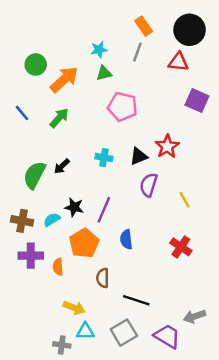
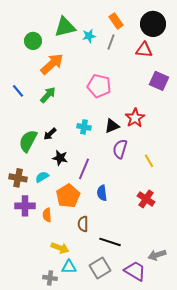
cyan star: (99, 50) -> (89, 36), moved
green circle: (36, 65) -> (33, 41), moved
green triangle: (104, 73) -> (65, 27), moved, size x1.6
black star: (74, 207) -> (60, 158), moved

